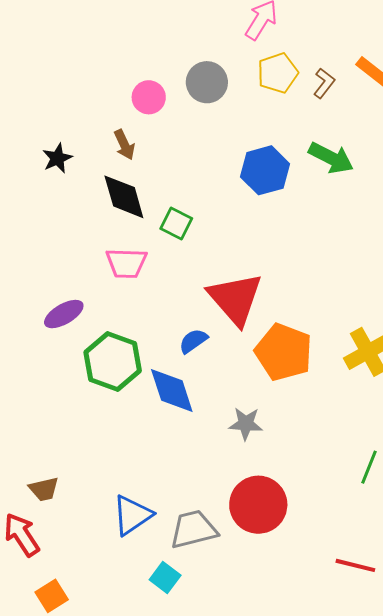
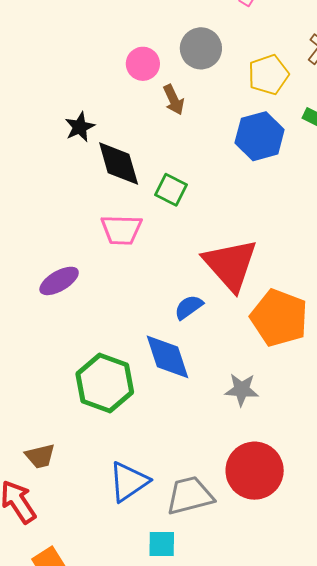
yellow pentagon: (278, 73) -> (268, 75), moved
brown arrow: (124, 145) -> (174, 100), moved
black star: (57, 158) -> (80, 127), moved
green hexagon: (113, 361) -> (105, 383), moved
cyan square: (165, 578) -> (162, 544), turned -36

